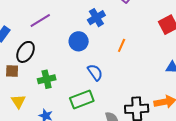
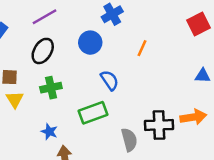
black ellipse: (26, 52) -> (43, 51), moved
yellow triangle: (18, 101) -> (15, 99), moved

